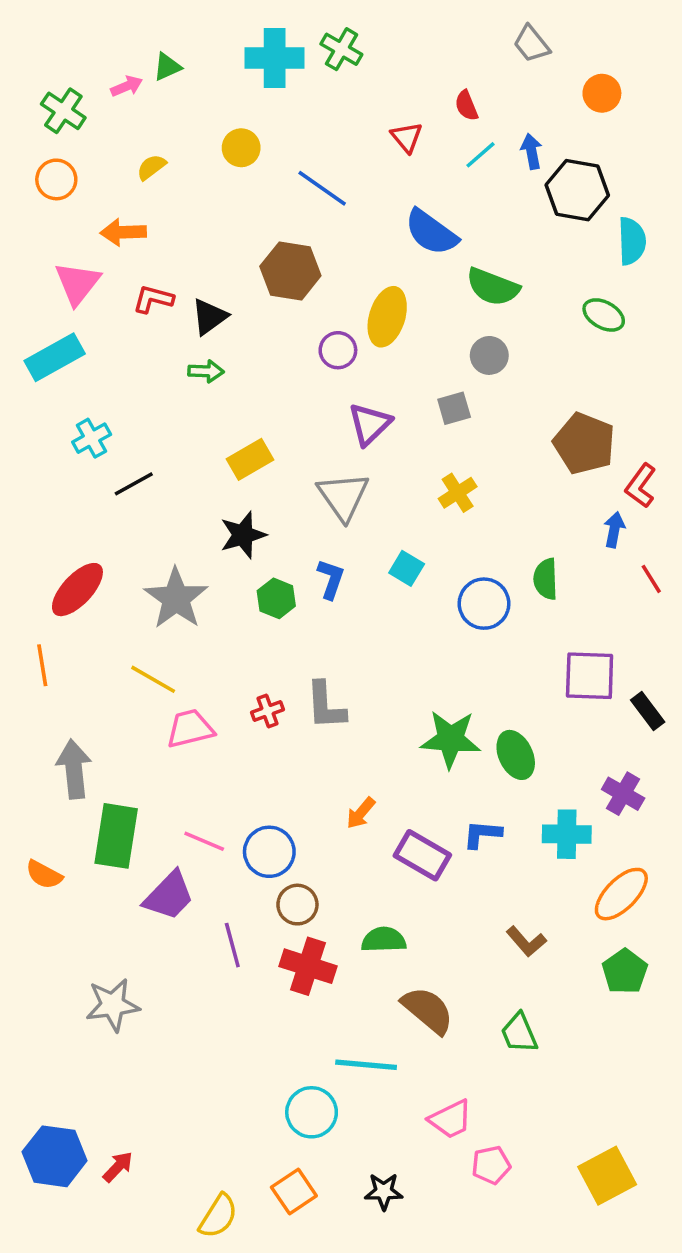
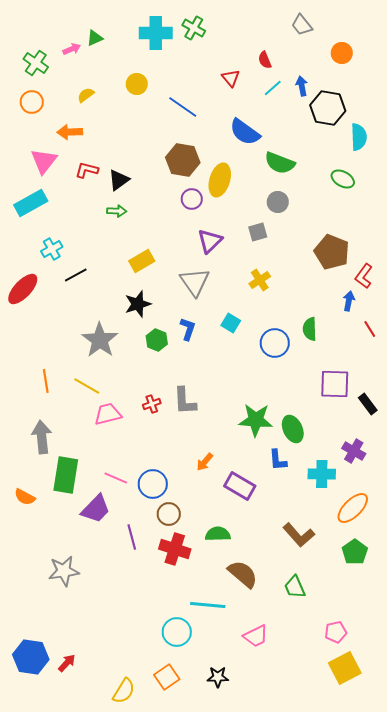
brown hexagon: (290, 271) -> (183, 160), moved
red ellipse: (77, 590) -> (23, 289), moved
orange line: (42, 665) -> (46, 381), moved
blue L-shape: (482, 834) -> (278, 460), moved, turned -100
brown L-shape: (526, 942) -> (299, 535), size x1.4
pink pentagon: (491, 1165) -> (336, 632), moved

